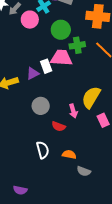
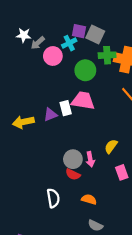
green cross: (77, 45) -> (107, 55), moved
yellow semicircle: (91, 97) -> (111, 146), size x0.6
gray circle: (41, 106) -> (73, 159), moved
orange semicircle: (69, 155) -> (89, 199), moved

